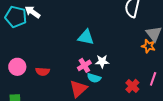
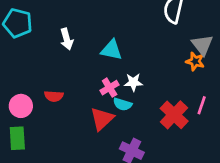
white arrow: (33, 12) -> (67, 39), moved, turned -140
pink circle: (17, 67) -> (21, 106), moved
red cross: (132, 86) -> (174, 115), size x1.5

